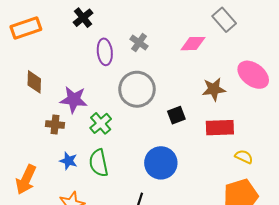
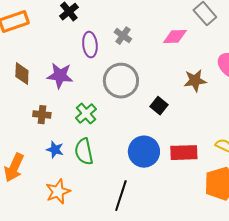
purple star: (74, 100) -> (60, 76), moved
black square: (176, 115) -> (159, 106), turned -30
red rectangle: (220, 128) -> (184, 153), moved

